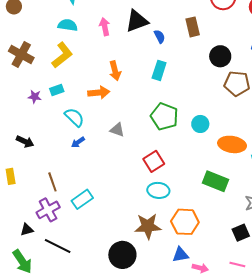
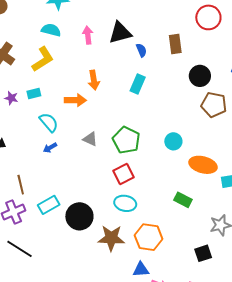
green pentagon: (164, 116) -> (126, 140), moved
green rectangle: (215, 181) -> (183, 200), size x0.7
black circle: (122, 255) -> (79, 216), moved

